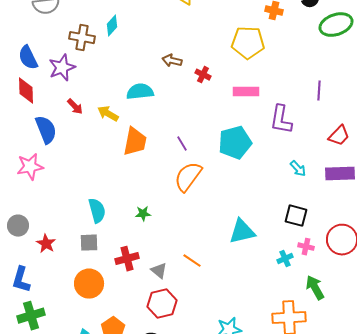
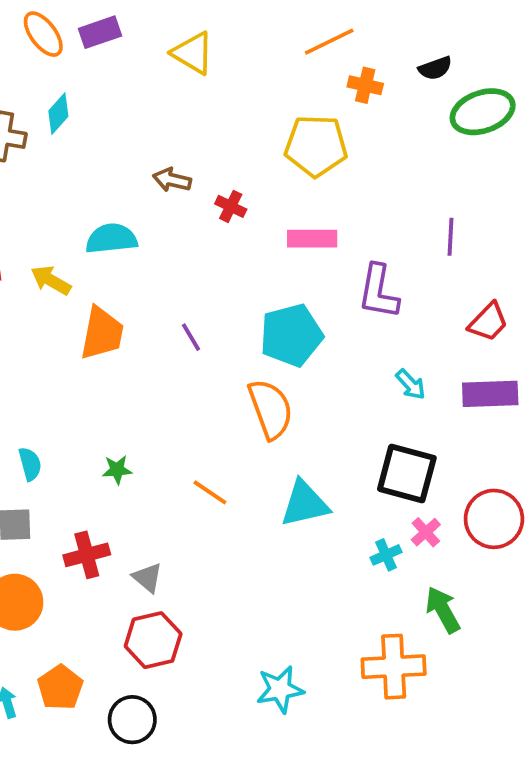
orange semicircle: (188, 177) -> (270, 409), moved, turned 124
cyan semicircle: (97, 211) -> (30, 464), size x0.7
black square: (296, 216) -> (407, 473), size x1.4
pink cross: (306, 247) -> (426, 532), turned 35
orange line: (192, 261) -> (210, 492), moved

